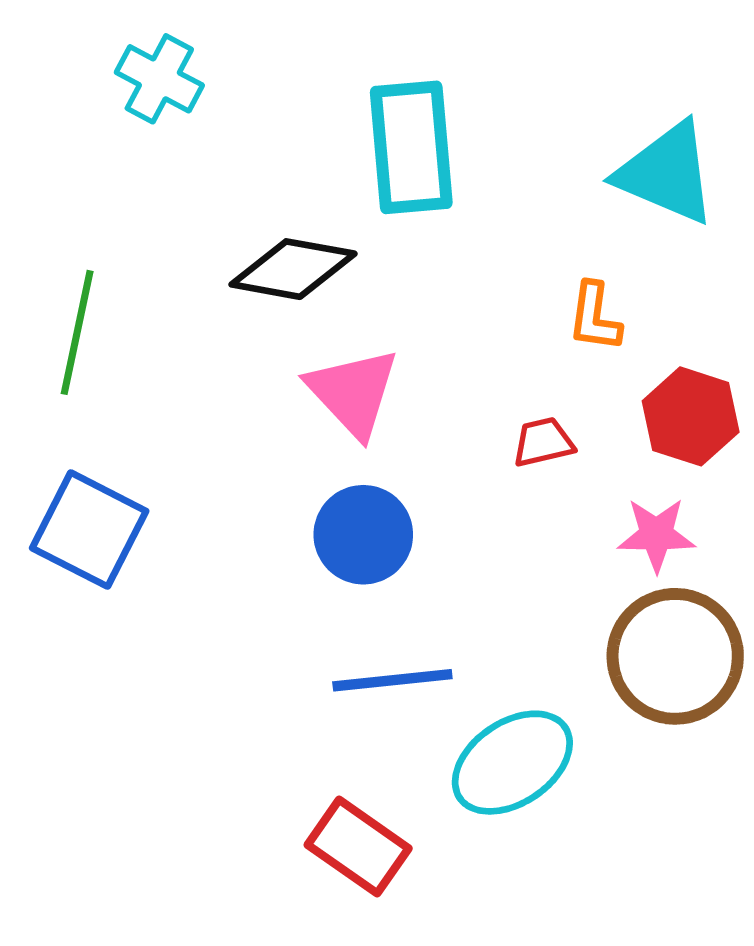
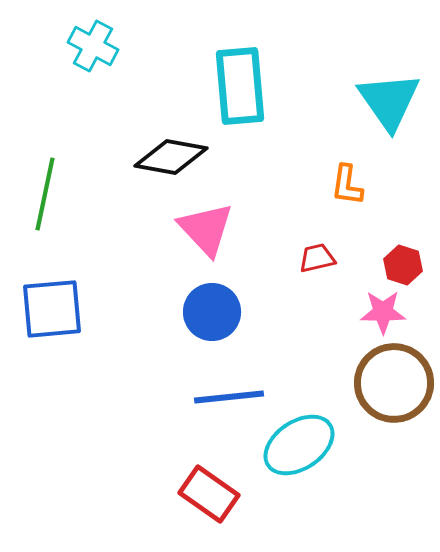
cyan triangle: (667, 173) -> (389, 101), turned 32
red hexagon: (691, 416) -> (403, 265), moved, size x0.7
blue square: (89, 530) -> (52, 309), turned -32

